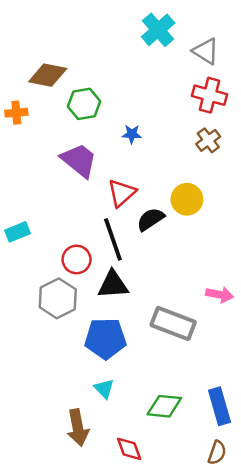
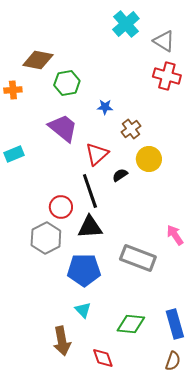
brown cross: (208, 140) -> (131, 129), moved
black semicircle: (151, 219) -> (120, 175), size x0.7
cyan rectangle: (18, 232) -> (14, 154), moved
pink arrow: (220, 295) -> (175, 235), turned -135

